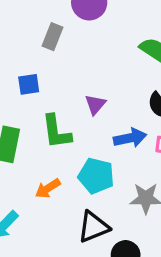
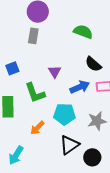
gray rectangle: (53, 37) -> (33, 36), moved

